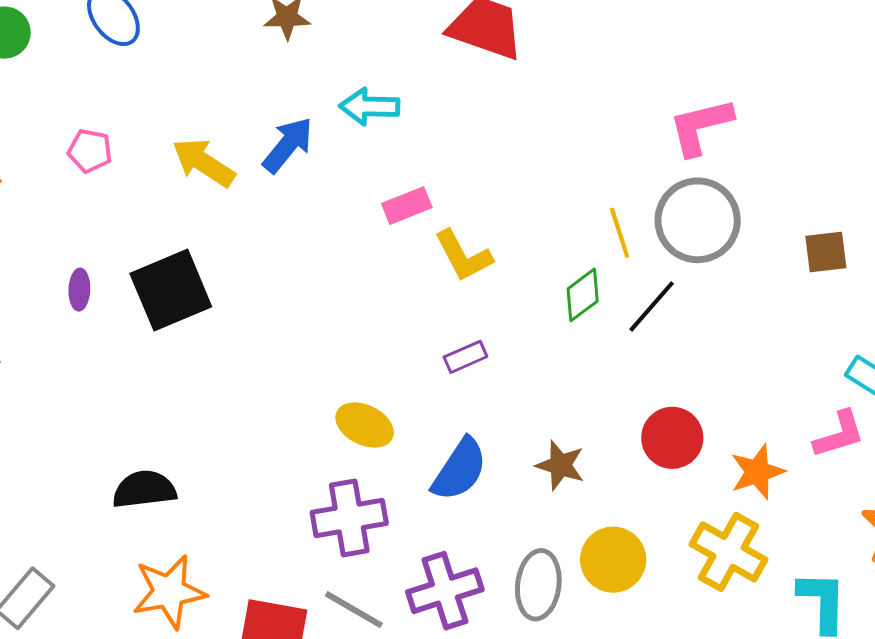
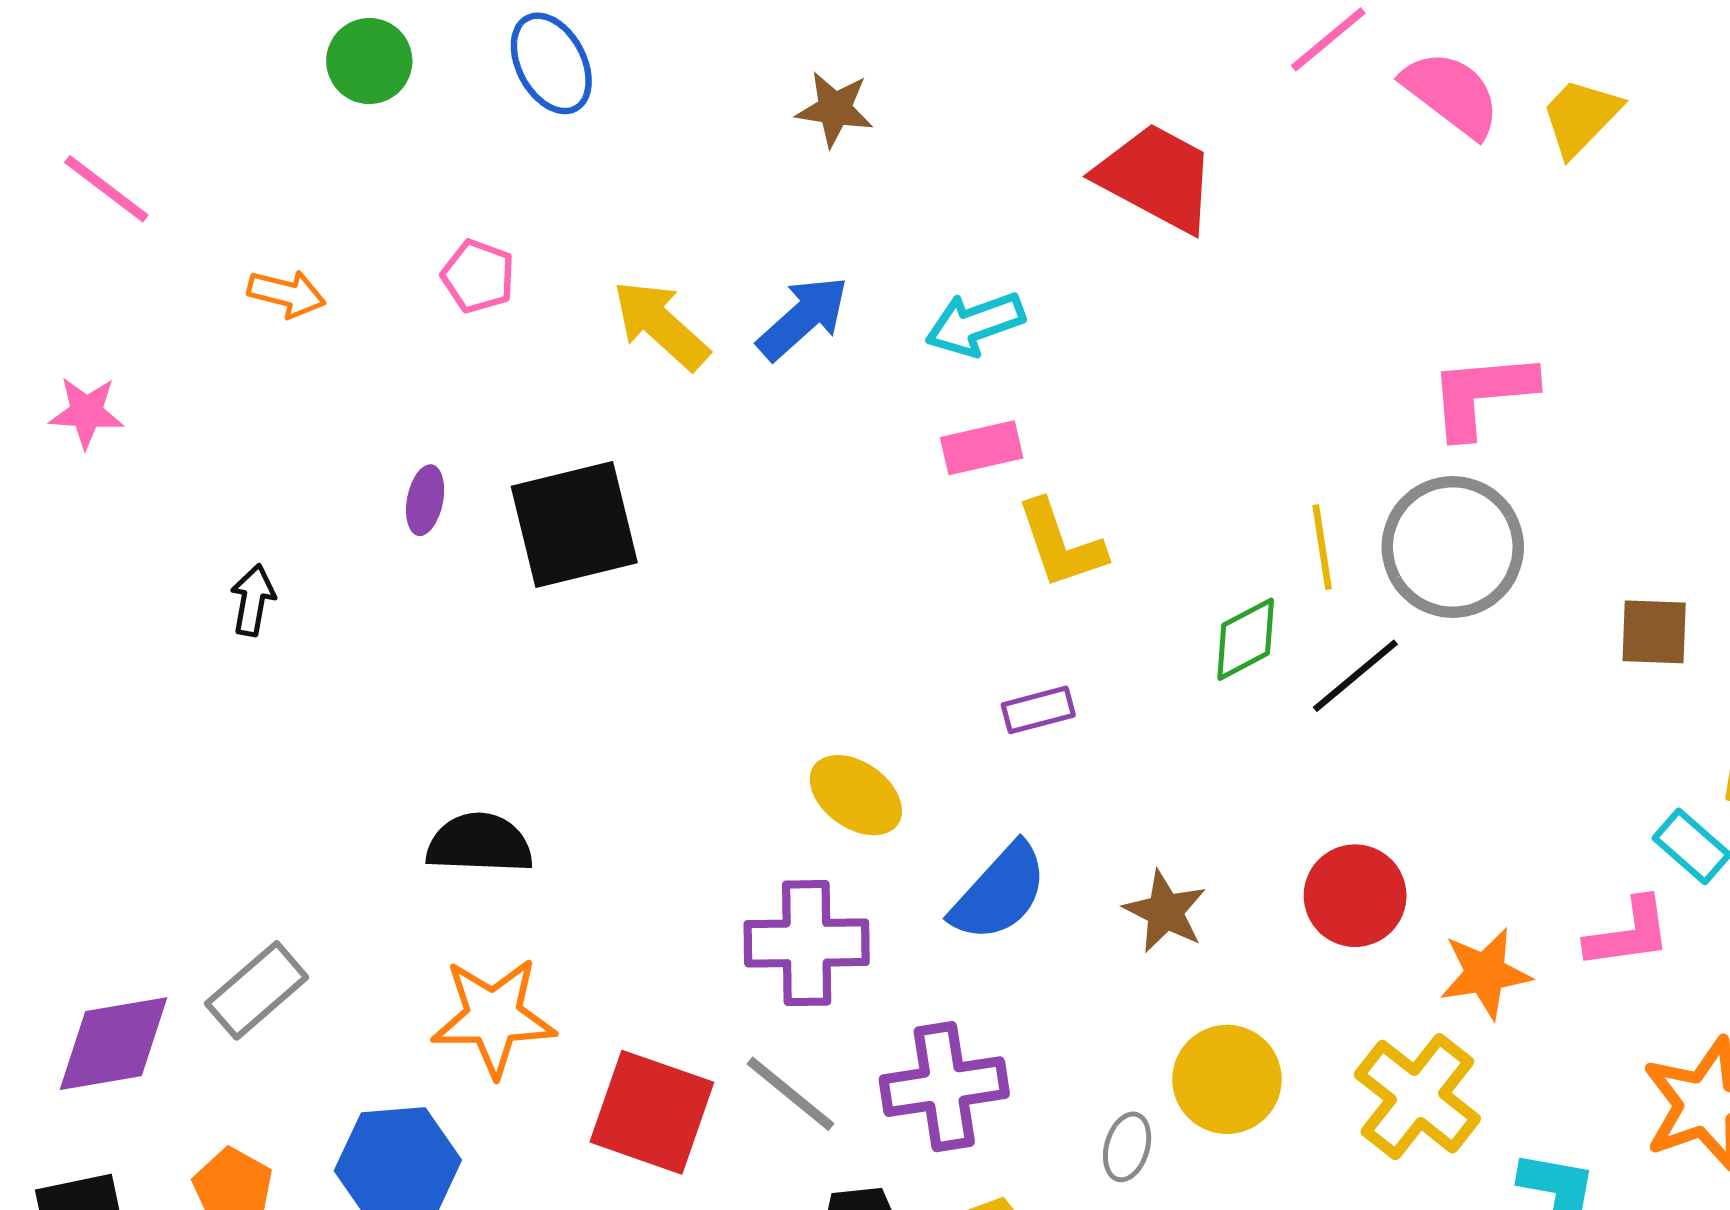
cyan arrow: (369, 107) -> (975, 324), moved, turned -30
gray ellipse: (538, 585) -> (1127, 1147), moved, size x0.6

